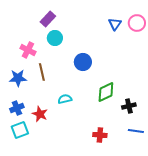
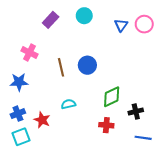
cyan circle: (55, 38) -> (84, 16), moved
brown line: (42, 72) -> (61, 67), moved
red cross: (100, 135) -> (106, 125), moved

